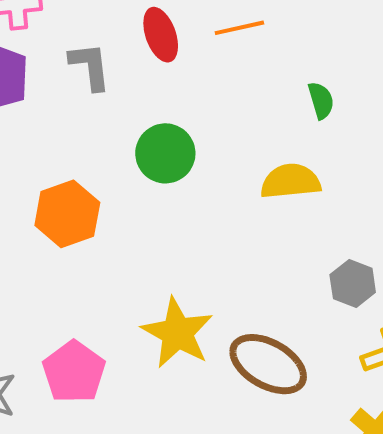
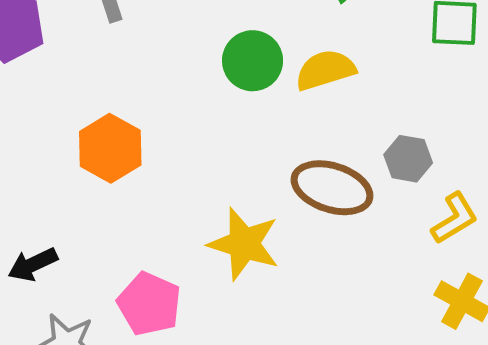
green circle: (165, 153) -> (253, 61), moved
brown ellipse: (268, 364) -> (332, 188), moved

